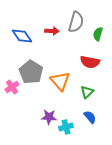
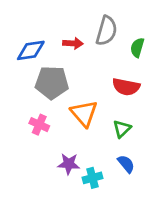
blue diamond: (22, 36) -> (31, 50), turned -65
gray pentagon: (31, 72) -> (52, 83), moved, turned -30
pink cross: (12, 87) -> (39, 125), moved, turned -32

